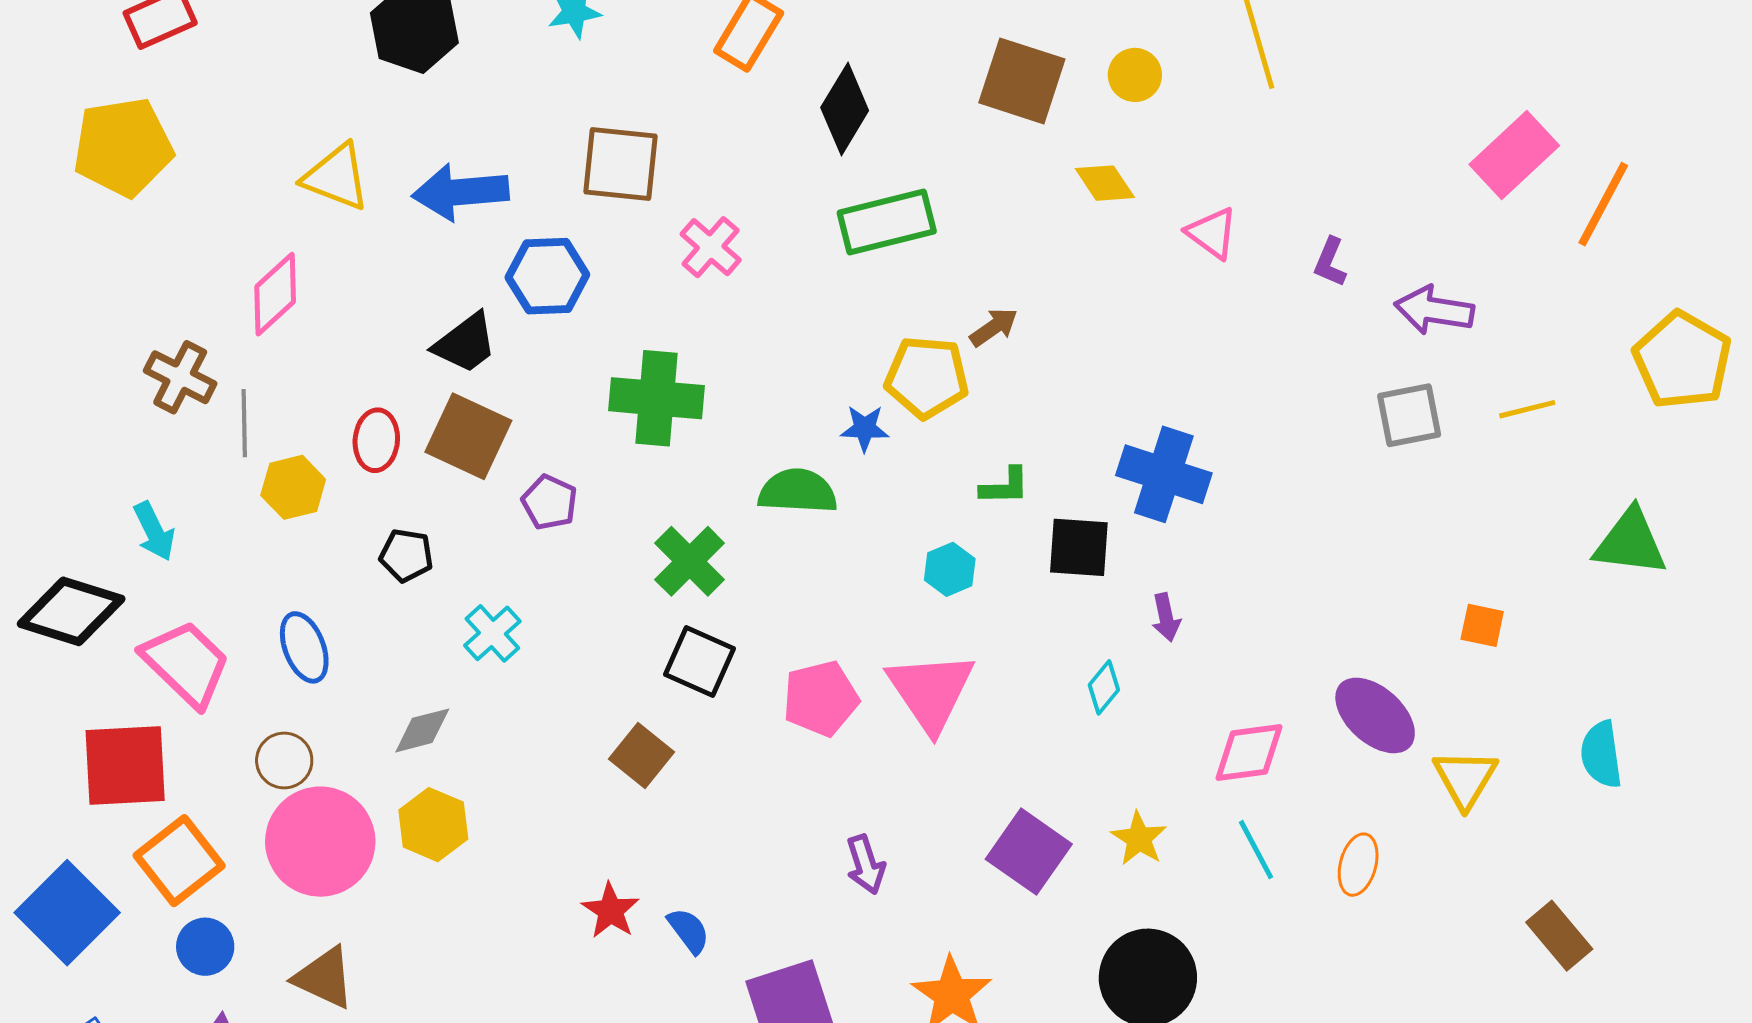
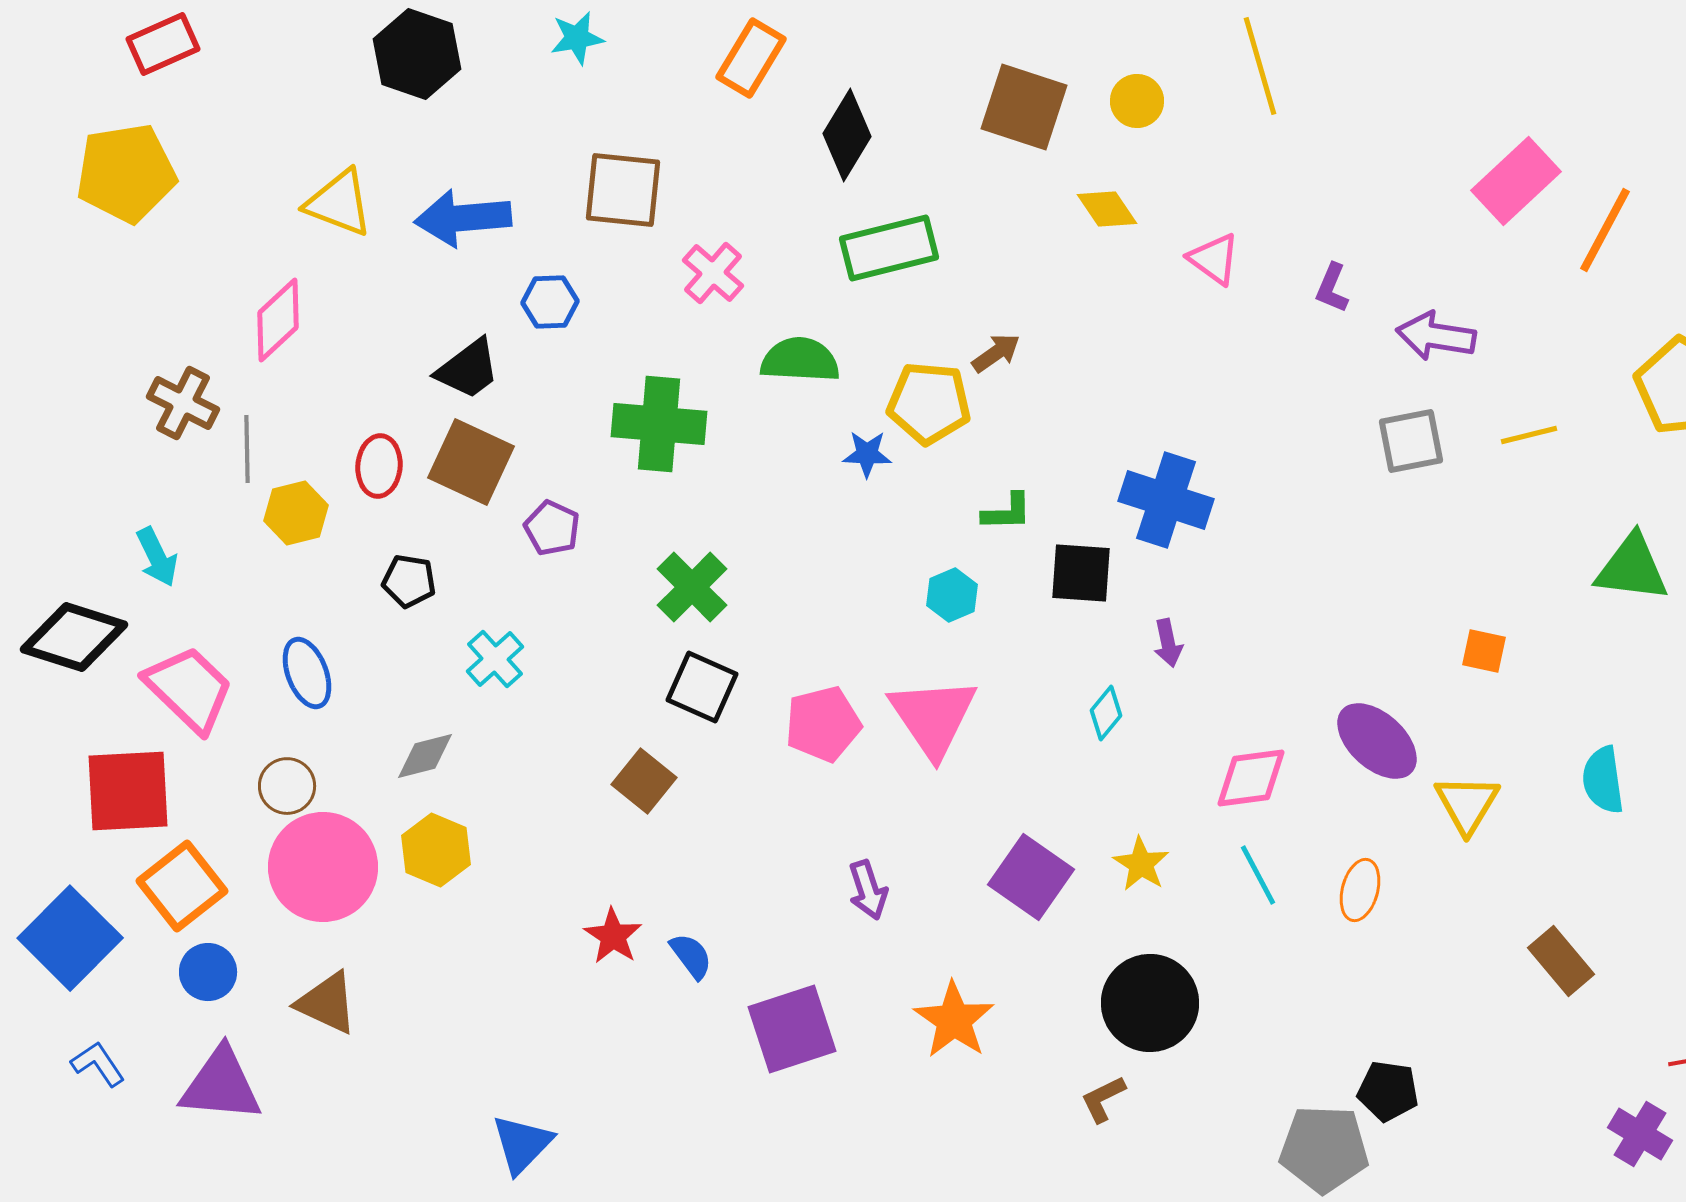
blue hexagon: (547, 276) -> (550, 302), size x0.7
green semicircle: (798, 491) -> (800, 360), moved

